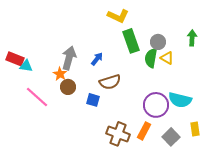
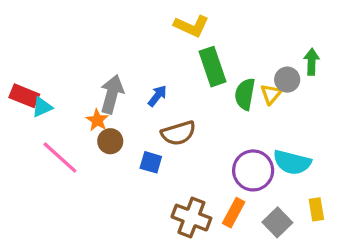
gray circle: (158, 42) -> (287, 80), moved
yellow triangle: (167, 58) -> (271, 94), turned 40
cyan triangle: (26, 66) -> (42, 107), turned -32

